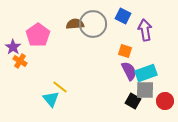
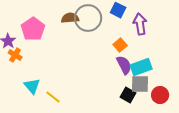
orange square: (125, 51) -> (120, 45), turned 32
yellow line: (60, 87) -> (53, 97), moved
cyan triangle: (51, 99) -> (32, 86), moved

